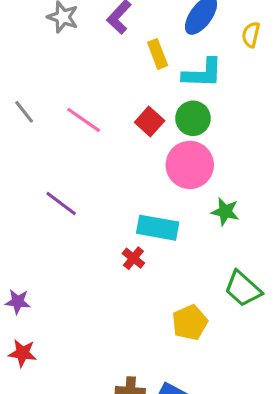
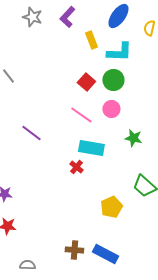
pink line: (84, 120) -> (81, 115), moved
pink circle: (190, 165) -> (111, 109), size x0.6

